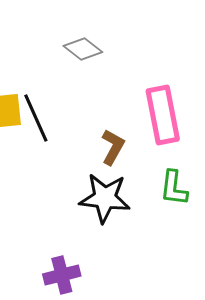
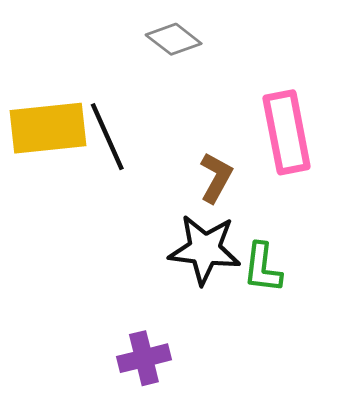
green L-shape: (174, 188) -> (263, 268), moved

